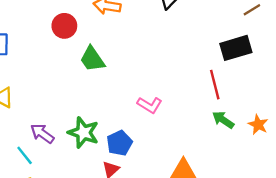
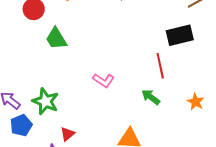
green arrow: (223, 120) -> (151, 97), moved
blue pentagon: (119, 143) -> (21, 125), moved

